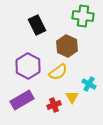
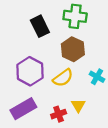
green cross: (83, 16) -> (75, 16), moved
cyan cross: (89, 84) -> (97, 77), moved

